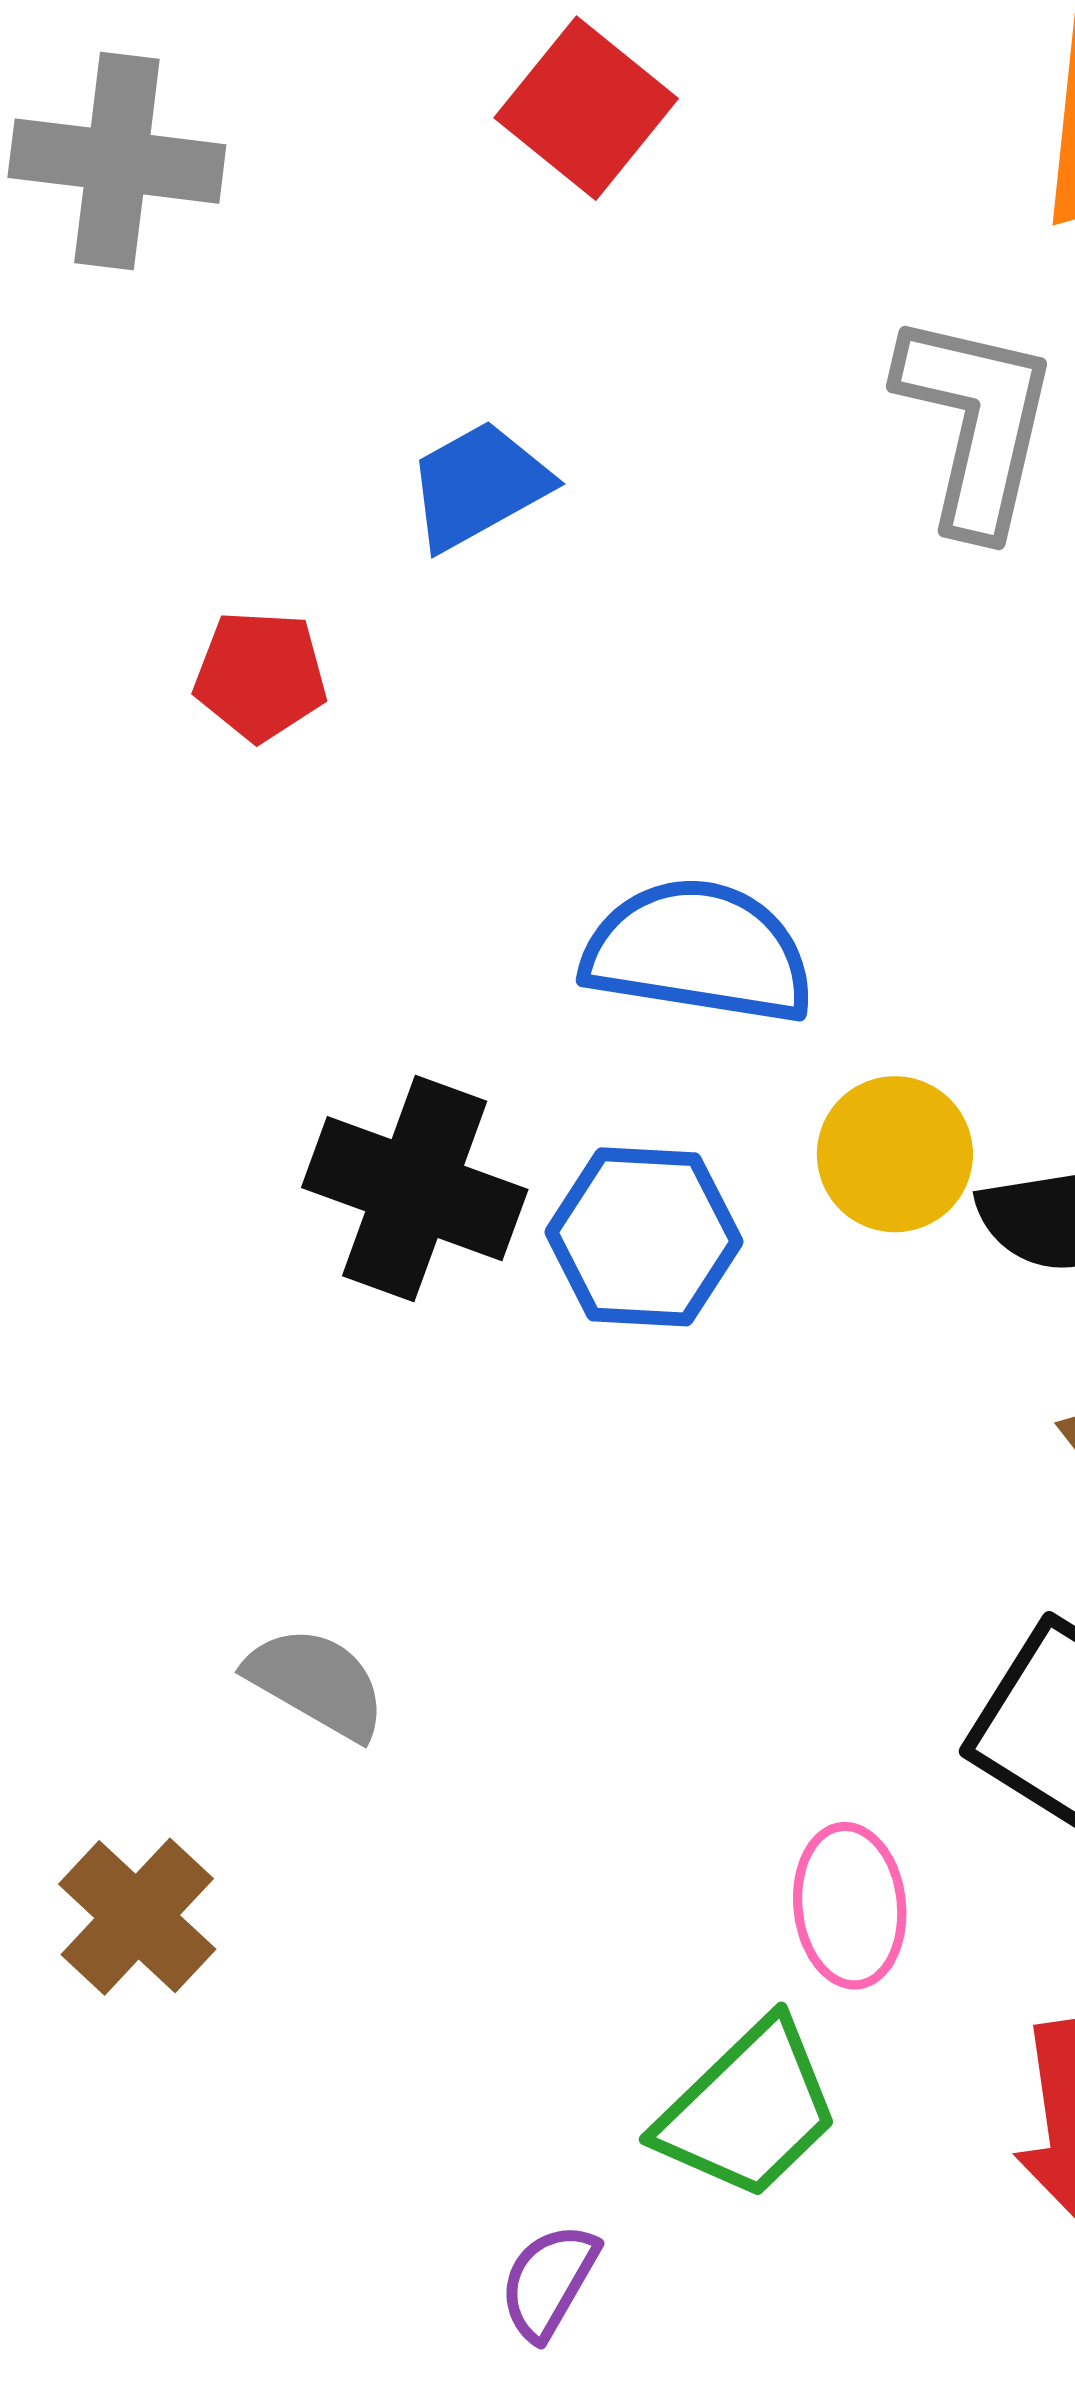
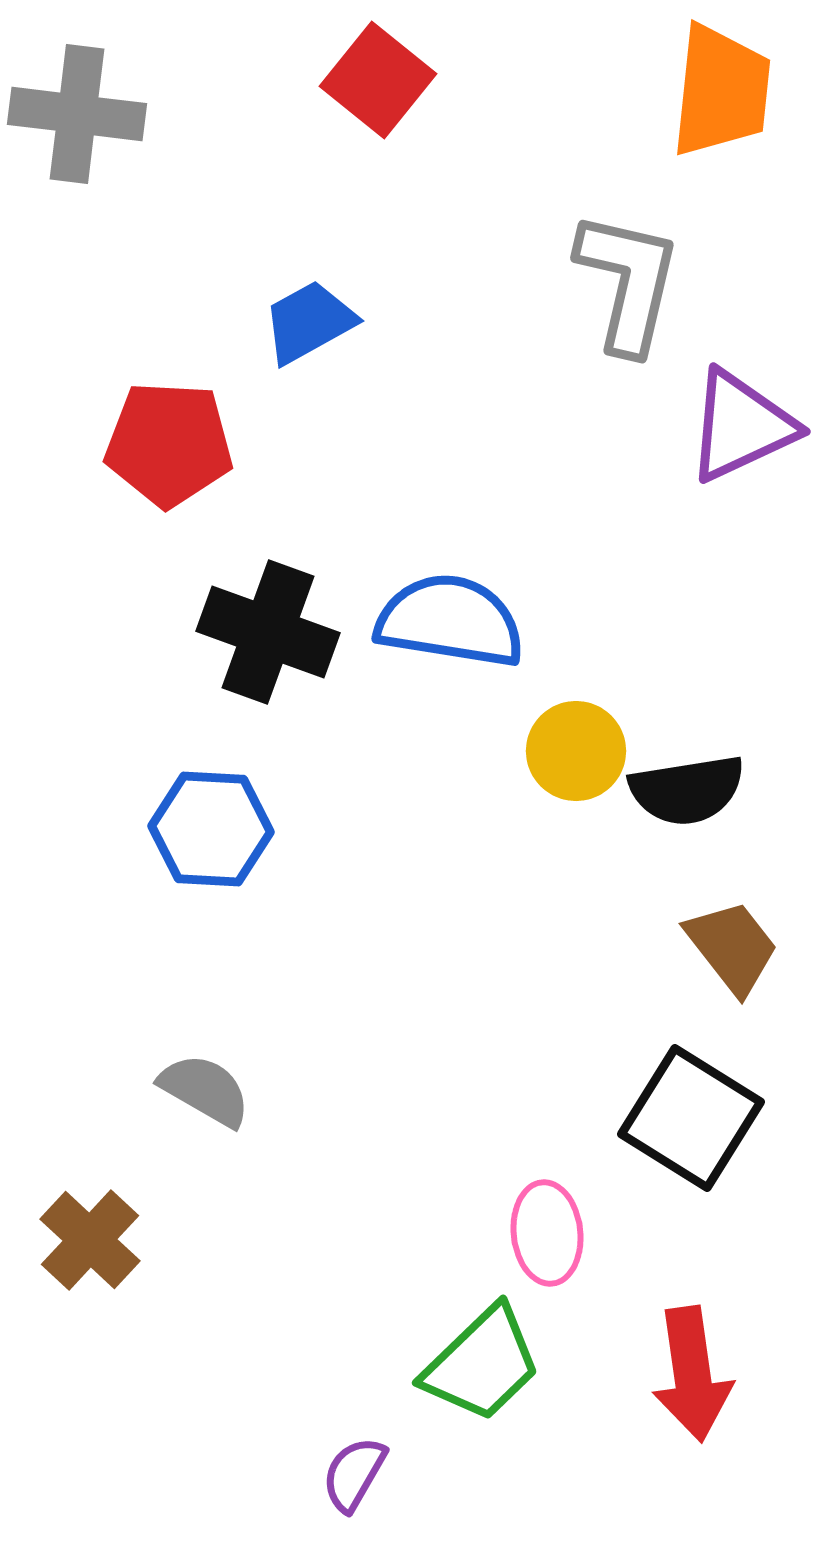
red pentagon: (260, 676) -> (169, 444), size x1.5
black cross: (415, 1189) -> (268, 632), moved
blue hexagon: (644, 1237) -> (211, 829), moved

